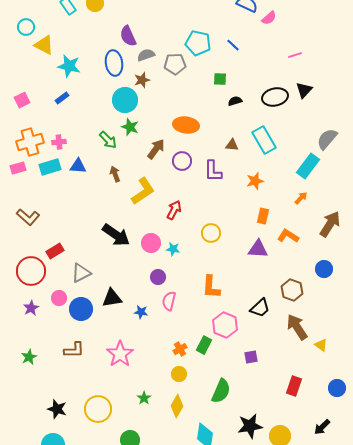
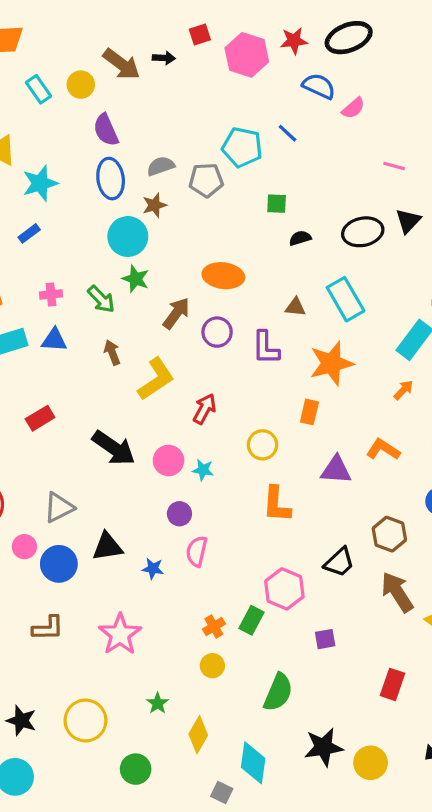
purple semicircle: (128, 36) -> (106, 130), moved
blue line: (233, 45) -> (288, 133), moved
pink line: (295, 55) -> (394, 166), turned 32
cyan star: (69, 66) -> (40, 183), turned -30
pink cross: (59, 142) -> (51, 294), moved
orange star: (255, 181) -> (331, 363), size x1.6
orange rectangle: (263, 216) -> (309, 412), moved
red rectangle: (55, 251) -> (40, 418), moved
orange L-shape: (211, 287) -> (277, 504), moved
yellow diamond: (177, 406) -> (198, 735), moved

